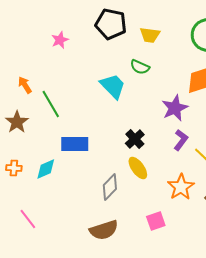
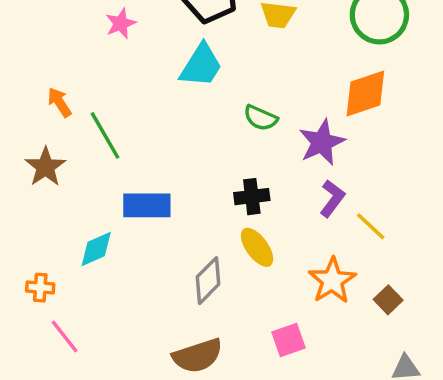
green semicircle: (140, 67) -> (261, 118), moved
cyan trapezoid: (113, 86) -> (201, 65), moved, turned 76
black cross: (135, 139) -> (252, 197), turned 36
orange cross: (14, 168) -> (40, 288), moved

